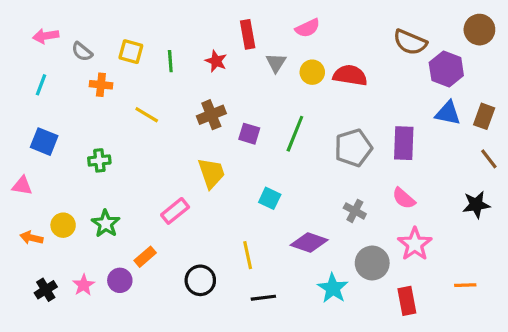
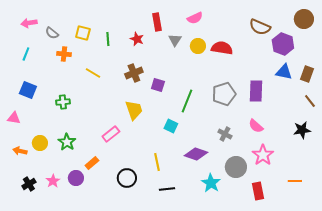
green line: (295, 134) -> (187, 101), moved

